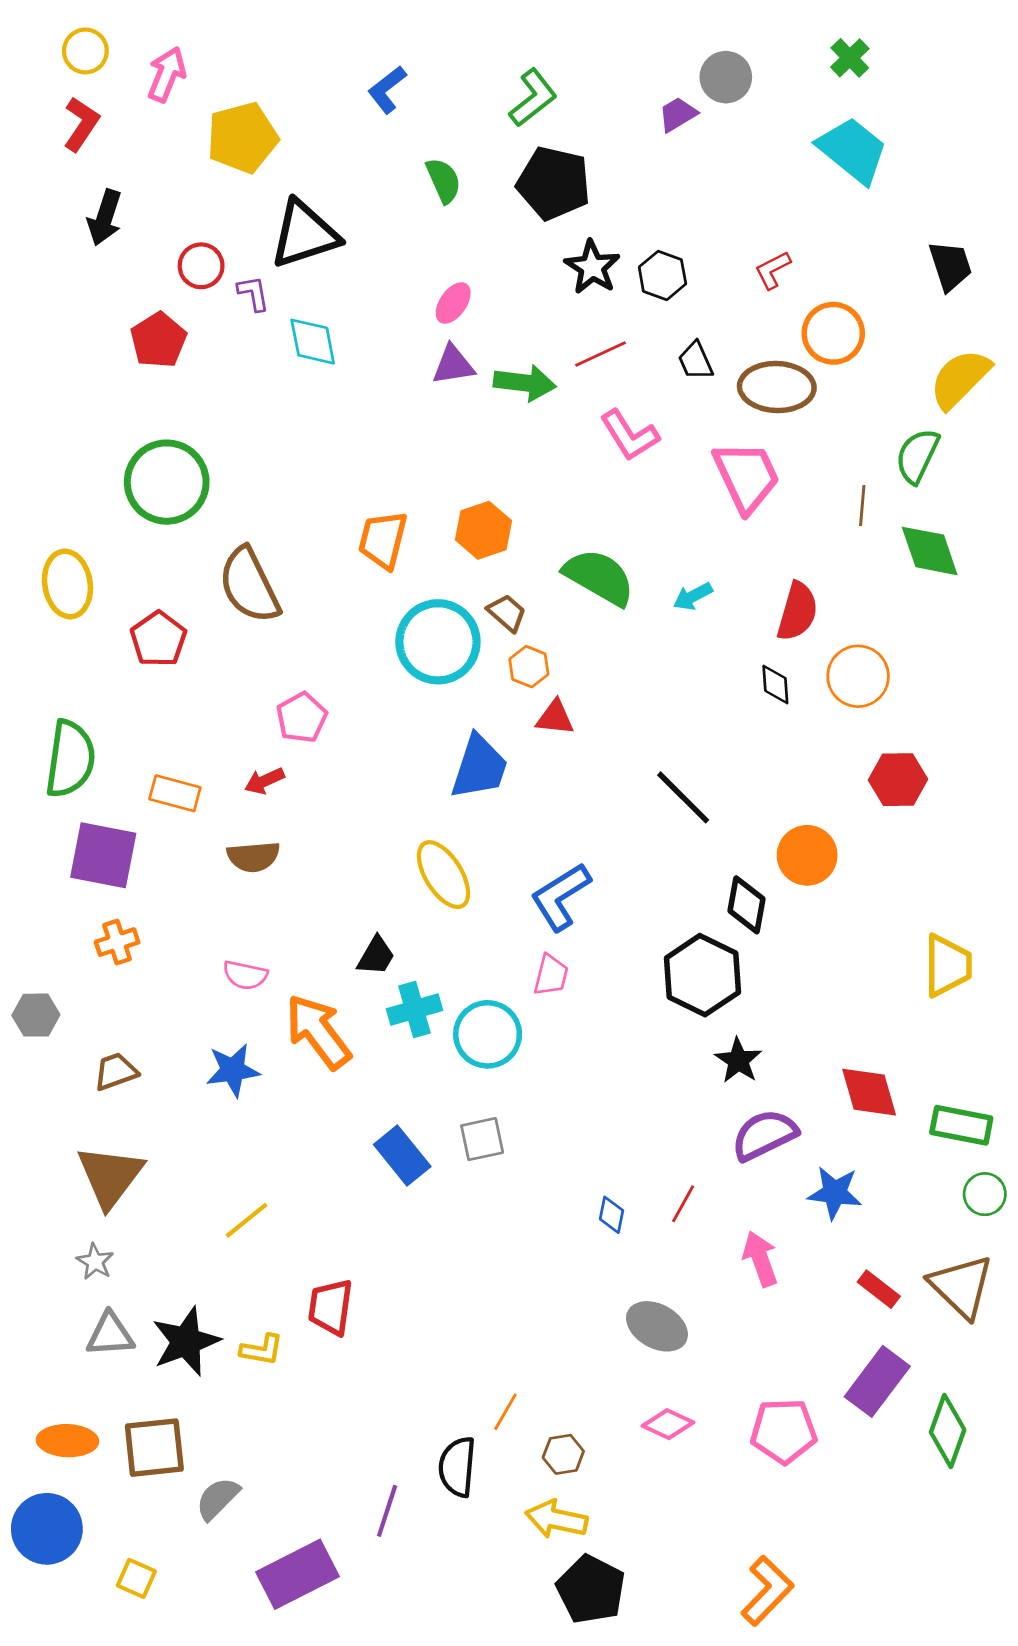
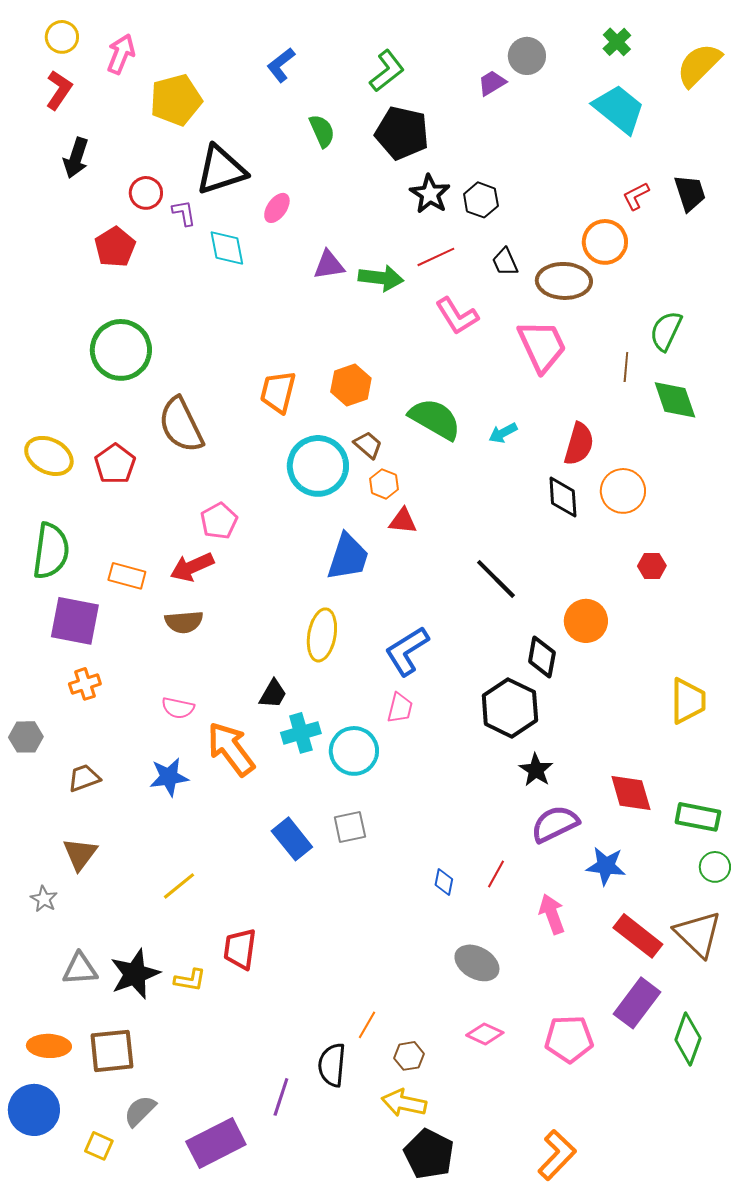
red L-shape: (773, 270) -> (636, 196), moved
pink ellipse: (453, 303) -> (277, 208), moved
yellow semicircle: (960, 379) -> (699, 65), moved
yellow ellipse: (67, 584) -> (49, 456), moved, turned -54
black diamond: (775, 685) -> (563, 497), size x1.4
red hexagon: (898, 780) -> (652, 566), size x0.7
red arrow: (264, 781) -> (192, 567), size x1.5
yellow ellipse: (443, 875) -> (322, 635), turned 42
brown triangle: (110, 1176) -> (80, 854), size x0.7
gray star: (95, 1262) -> (44, 899), moved
red rectangle: (879, 1289) -> (638, 936), size x1.6
gray semicircle: (218, 1498) -> (140, 1111), moved

